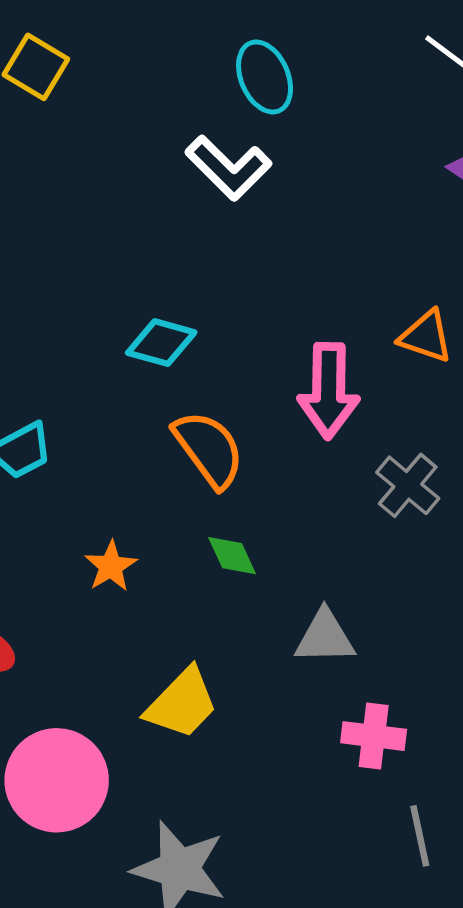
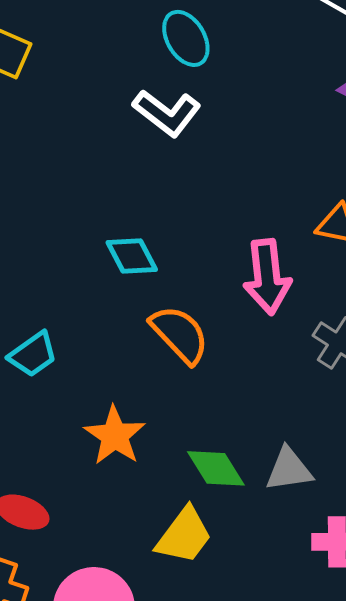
cyan diamond: (161, 343) -> (132, 256), turned 54
green diamond: (232, 556) -> (216, 468), moved, size x1.4
orange star: (111, 566) -> (115, 436), size x1.5

